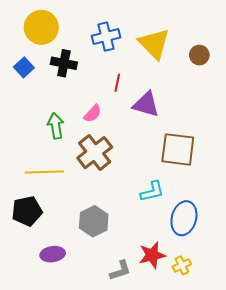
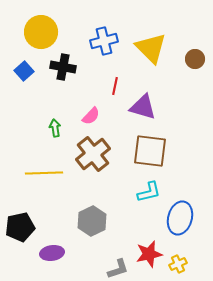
green arrow: (56, 126) -> (55, 128), size x0.7
brown square: (178, 149) -> (150, 151), moved
black pentagon: (27, 211) -> (20, 227), moved

